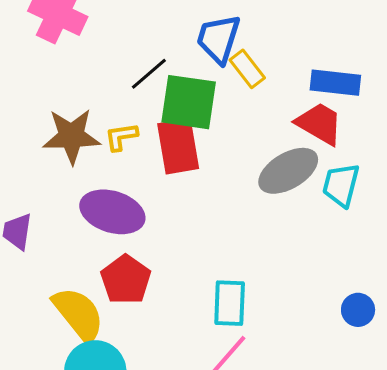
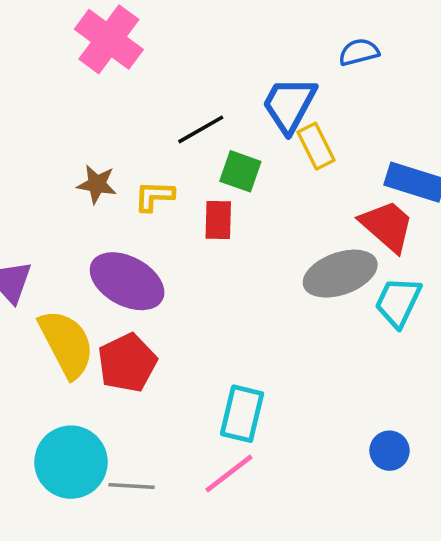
green square: (189, 102) -> (240, 171), size x0.6
brown star: (71, 136) -> (97, 184), size x0.6
red rectangle: (178, 146) -> (218, 220), size x0.6
yellow semicircle: (78, 314) -> (66, 344), moved

